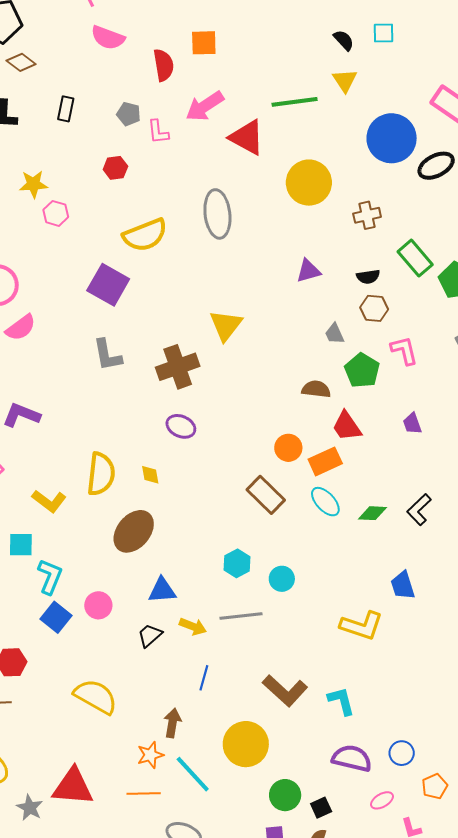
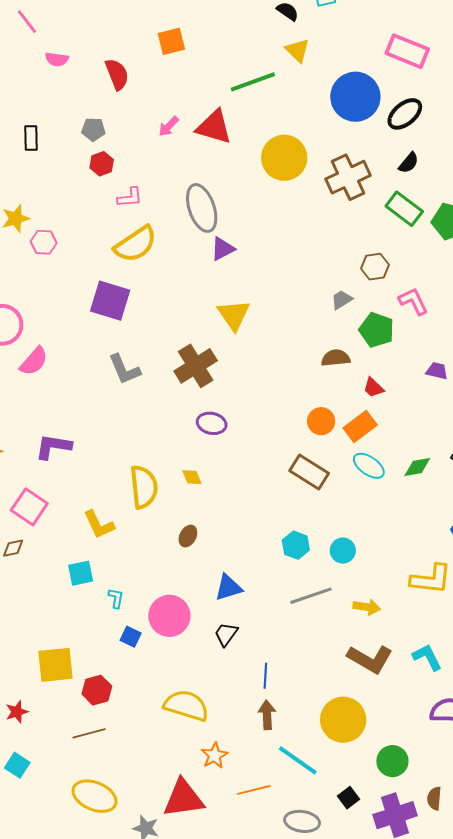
pink semicircle: (108, 38) -> (57, 59), size x0.7
orange square: (204, 43) -> (171, 41), moved
pink arrow: (205, 106) -> (169, 126), moved, size x0.6
pink L-shape: (158, 132) -> (130, 198), moved, turned -76
red hexagon: (115, 168) -> (102, 164), moved
brown cross: (367, 215) -> (348, 177), size x1.6
purple triangle: (308, 271) -> (223, 249), moved
black semicircle: (368, 277) -> (409, 163), moved, turned -30
gray trapezoid: (335, 334) -> (342, 300), turned 95
purple trapezoid: (412, 424) -> (437, 371), turned 135
red trapezoid: (347, 426) -> (373, 388), size x0.7
yellow L-shape: (49, 501) -> (99, 525), turned 40
brown ellipse: (134, 531) -> (188, 536), size x0.5
cyan L-shape: (50, 577) -> (116, 598), size x0.6
pink circle: (98, 605) -> (169, 616), size x1.5
blue square: (56, 617) -> (131, 637), size x0.7
yellow arrow: (193, 626) -> (367, 607), moved
blue line: (204, 678) -> (265, 676), moved
orange star: (150, 755) -> (215, 755), moved
black square: (321, 808) -> (349, 798), moved

